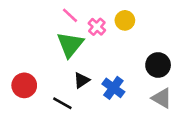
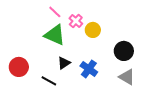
yellow circle: (125, 20) -> (93, 30), moved
green triangle: (70, 45) -> (55, 35), turned -45

